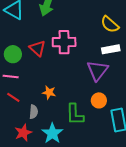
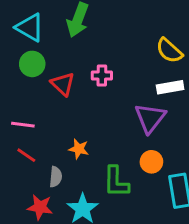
pink cross: (64, 42) -> (102, 76), size x0.6
green circle: (13, 54) -> (32, 64), moved
red star: (23, 133) -> (40, 207), turned 30

